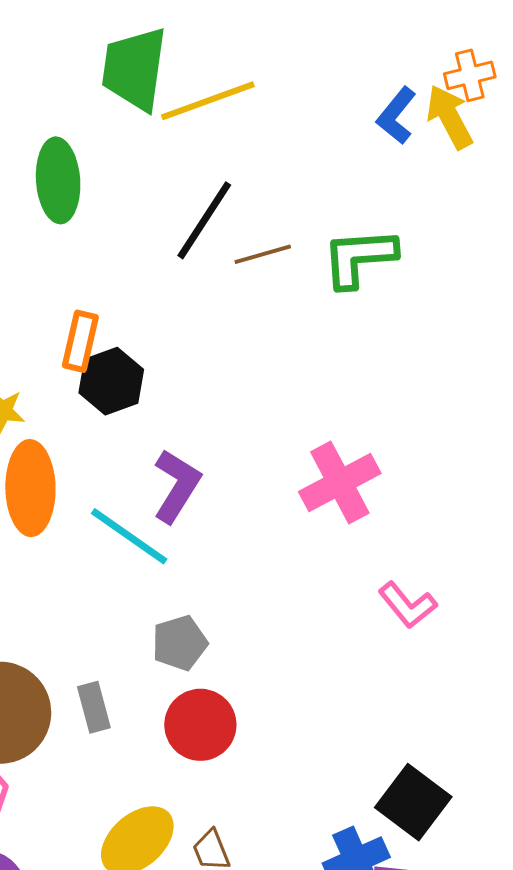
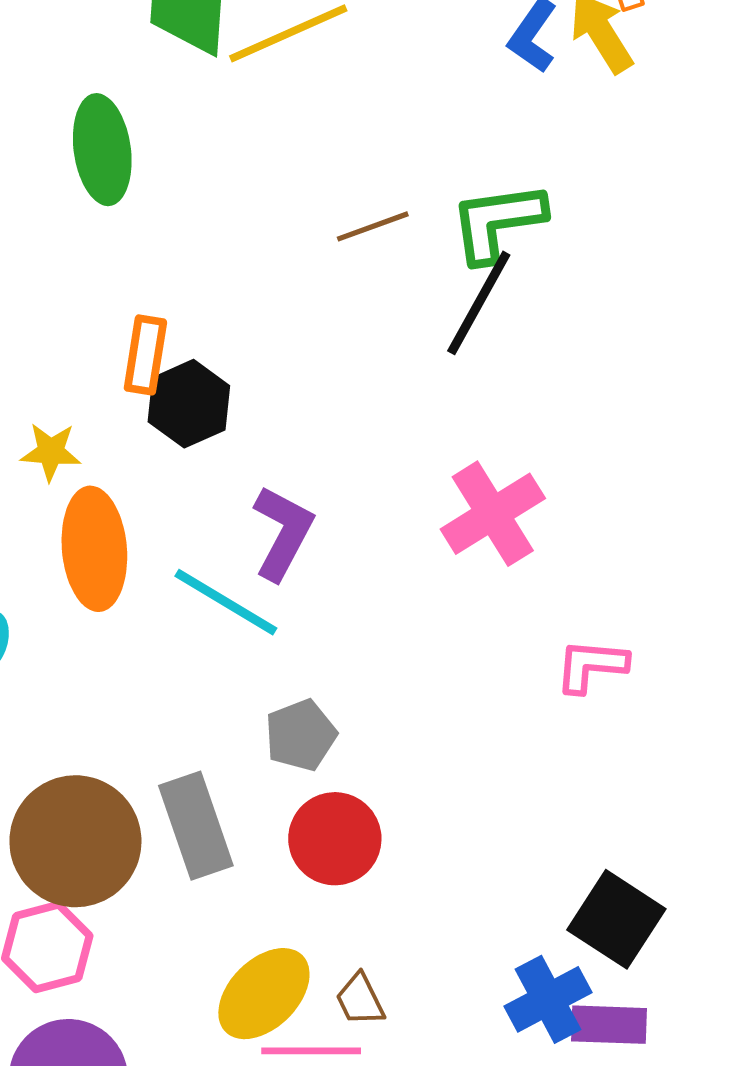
black line: (204, 220) -> (479, 303), moved
pink L-shape: (408, 605) -> (591, 666), turned 138
gray rectangle: (94, 707) -> (196, 826), size x1.6

